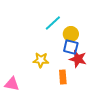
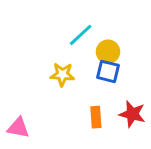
red star: (78, 59) -> (132, 114), moved
yellow star: (41, 60) -> (62, 74), moved

